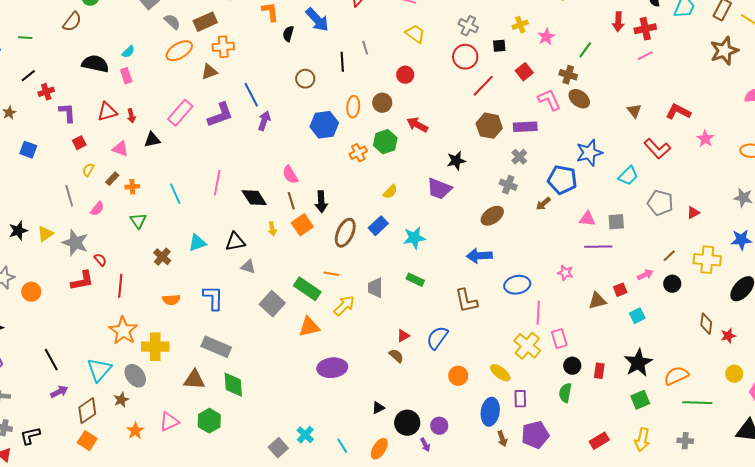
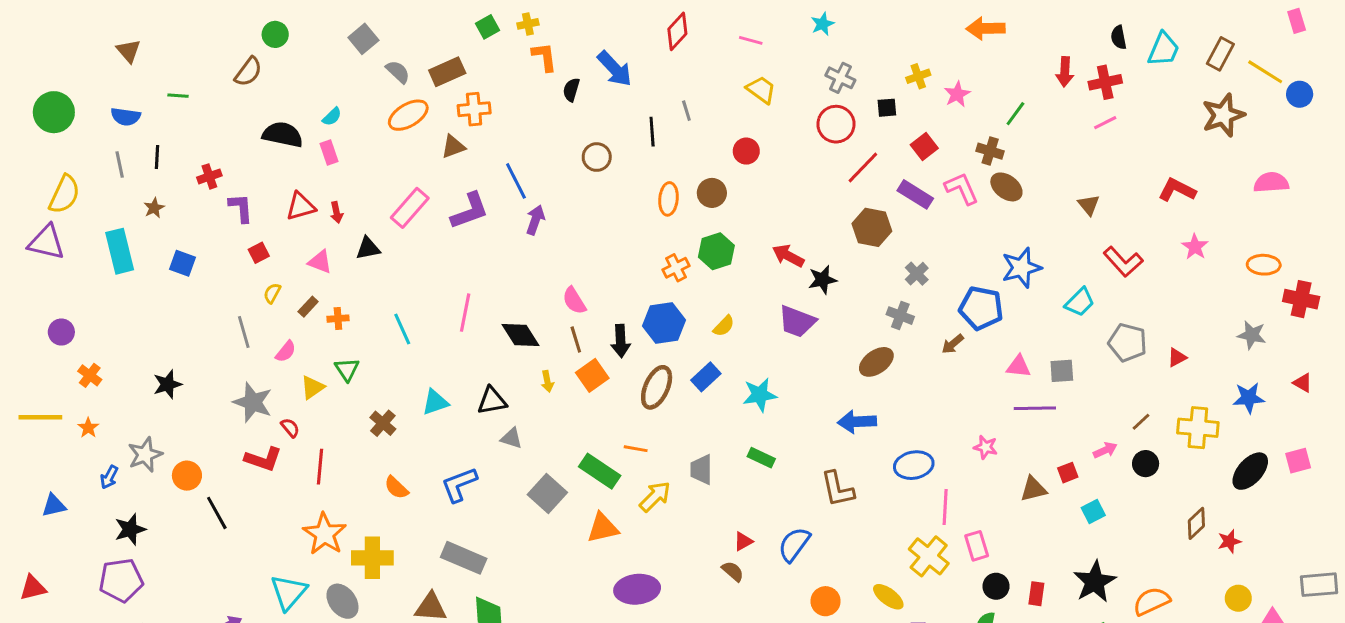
black line: (28, 76) -> (157, 157), moved, turned -49
red L-shape: (678, 112) -> (1177, 190), moved
blue hexagon: (324, 125) -> (664, 323), moved
red arrow: (417, 125) -> (788, 256), moved
purple rectangle: (525, 127) -> (915, 194), moved, turned 35
yellow triangle: (45, 234) -> (313, 387), moved
red L-shape: (82, 281) -> (263, 459), turned 30
blue L-shape: (213, 298) -> (459, 485), turned -112
orange semicircle: (171, 300) -> (396, 488), turned 48
brown diamond: (706, 324) -> (1196, 523), turned 40
black line: (51, 360) -> (217, 513), moved

